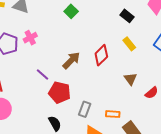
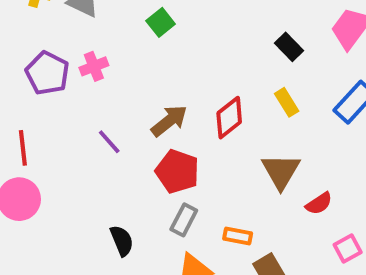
green square: (71, 11) -> (161, 22), moved
brown triangle: (130, 79) -> (281, 171), size x1.5
red pentagon: (60, 92) -> (177, 171), moved

